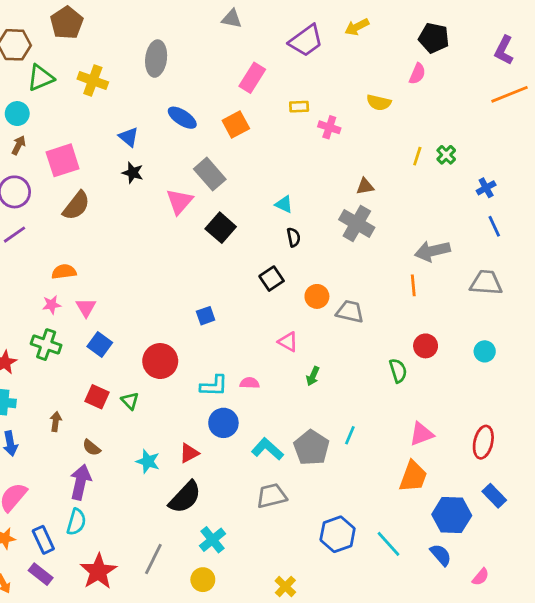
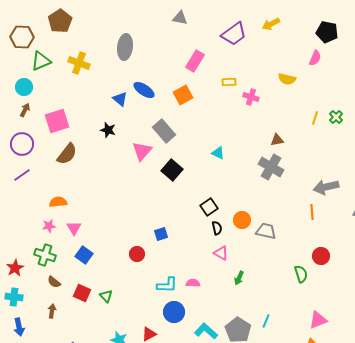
blue triangle: (129, 137) -> (120, 99), moved
black semicircle: (294, 237) -> (217, 228), moved
red circle: (160, 361) -> (137, 254), moved, size x0.6
brown semicircle: (91, 448) -> (54, 282), moved

